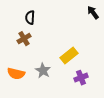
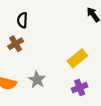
yellow rectangle: (69, 56) -> (77, 58), moved

